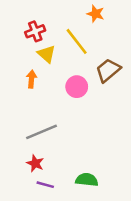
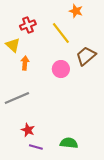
yellow triangle: (47, 54) -> (13, 45), moved
gray line: (41, 132) -> (17, 98), moved

